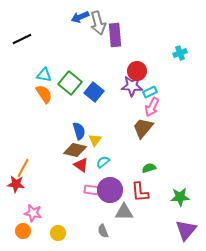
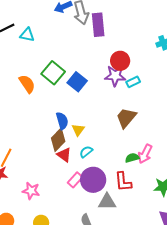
cyan triangle: (44, 75) -> (27, 35), moved
pink arrow: (152, 107) -> (145, 154), moved
brown diamond: (75, 150) -> (58, 140), turned -60
pink rectangle: (92, 190) -> (75, 180), turned -56
pink star: (33, 213) -> (31, 191), moved

